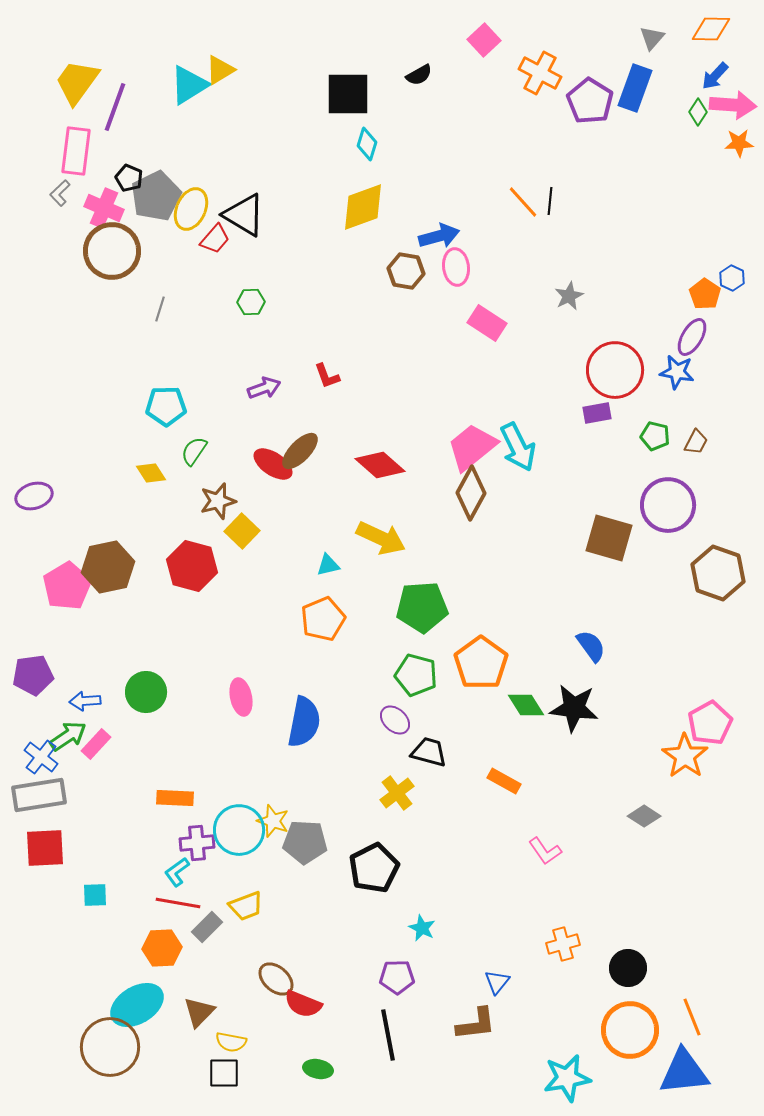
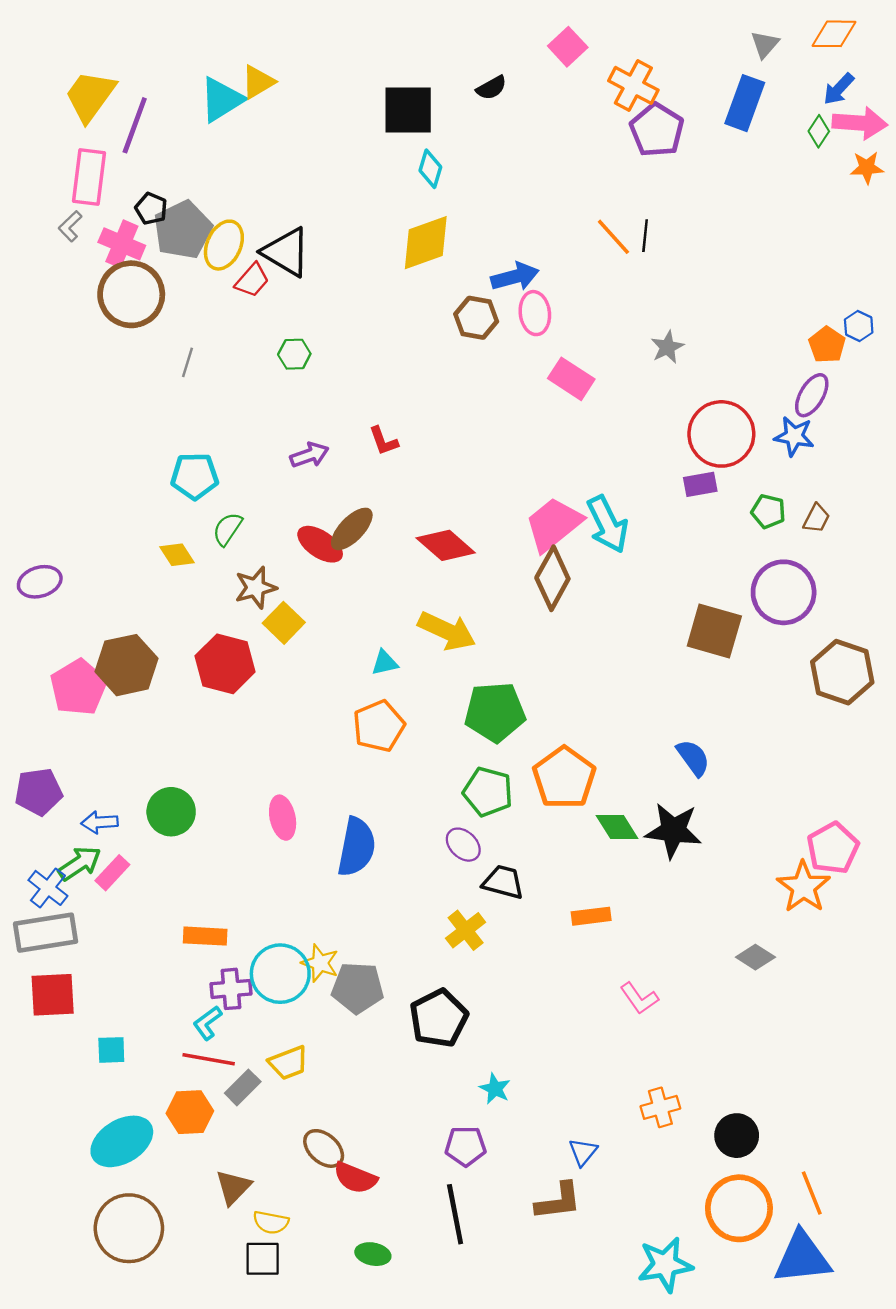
purple pentagon: (590, 101) -> (657, 130), moved
orange rectangle: (504, 781) -> (591, 916), turned -36
cyan ellipse: (137, 1005) -> (122, 1141), moved

